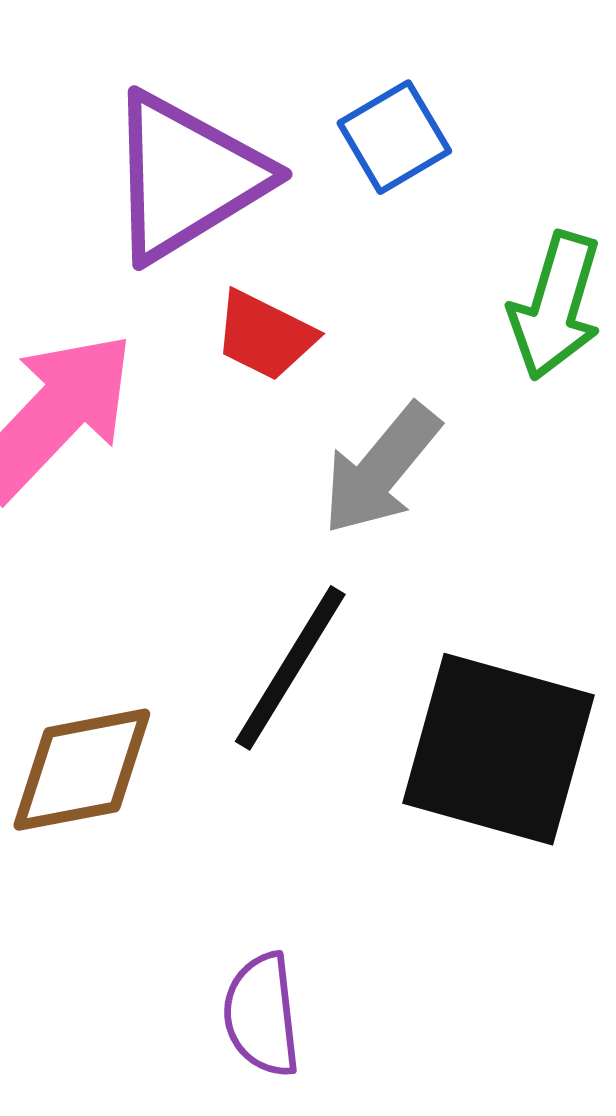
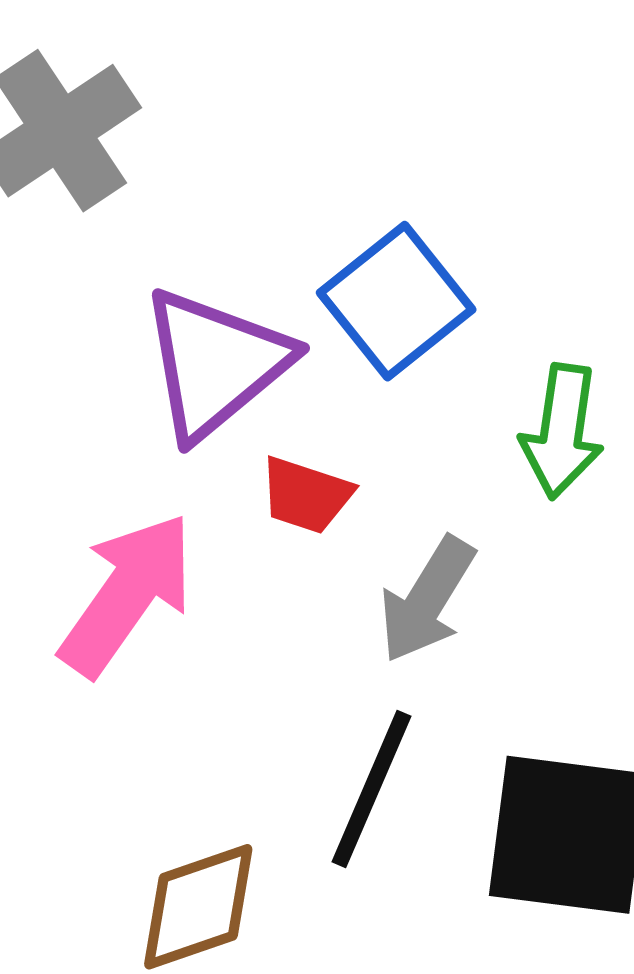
blue square: (394, 137) -> (396, 301), size x1.5

